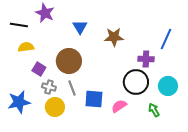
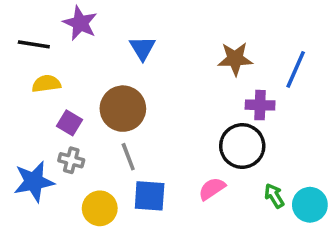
brown star: (114, 37) -> (235, 59), moved
cyan circle: (168, 86) -> (310, 205), moved
gray cross: (49, 87) -> (71, 160), moved
blue square: (94, 99) -> (150, 196), moved
yellow circle: (55, 107) -> (100, 208), moved

